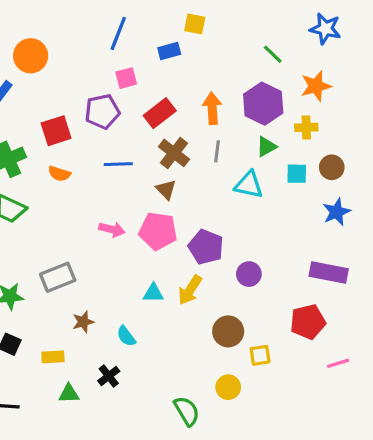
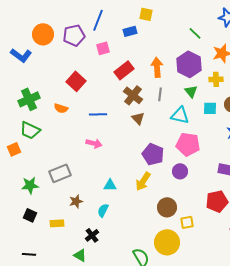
purple pentagon: (102, 112) -> (74, 35), moved
red square: (56, 131) -> (76, 81), moved, turned -30
green triangle: (266, 147) -> (191, 91), turned -40
blue line: (118, 164) -> (98, 114), moved
brown triangle: (166, 190) -> (138, 118), moved
pink pentagon: (158, 231) -> (188, 144), moved
cyan triangle: (153, 293) -> (110, 185), moved
cyan semicircle: (126, 336) -> (103, 210), turned 64
yellow circle: (228, 387) -> (167, 242), size x1.6
green triangle: (69, 394) -> (80, 255), moved, turned 32

